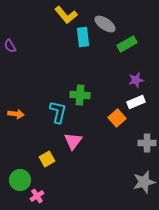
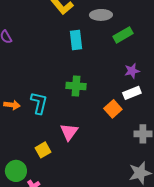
gray ellipse: (105, 24) -> (101, 15), turned -35
cyan rectangle: (83, 37) -> (76, 40), moved
cyan L-shape: (58, 112) -> (39, 103), moved

